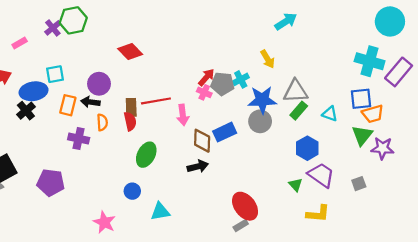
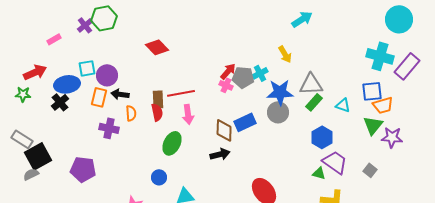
purple circle: (99, 84) -> (107, 75), moved
pink arrow: (183, 115) -> (188, 114), moved
gray square: (359, 184) -> (370, 170), turned -32
green triangle: (295, 185) -> (319, 173), moved, turned -32

